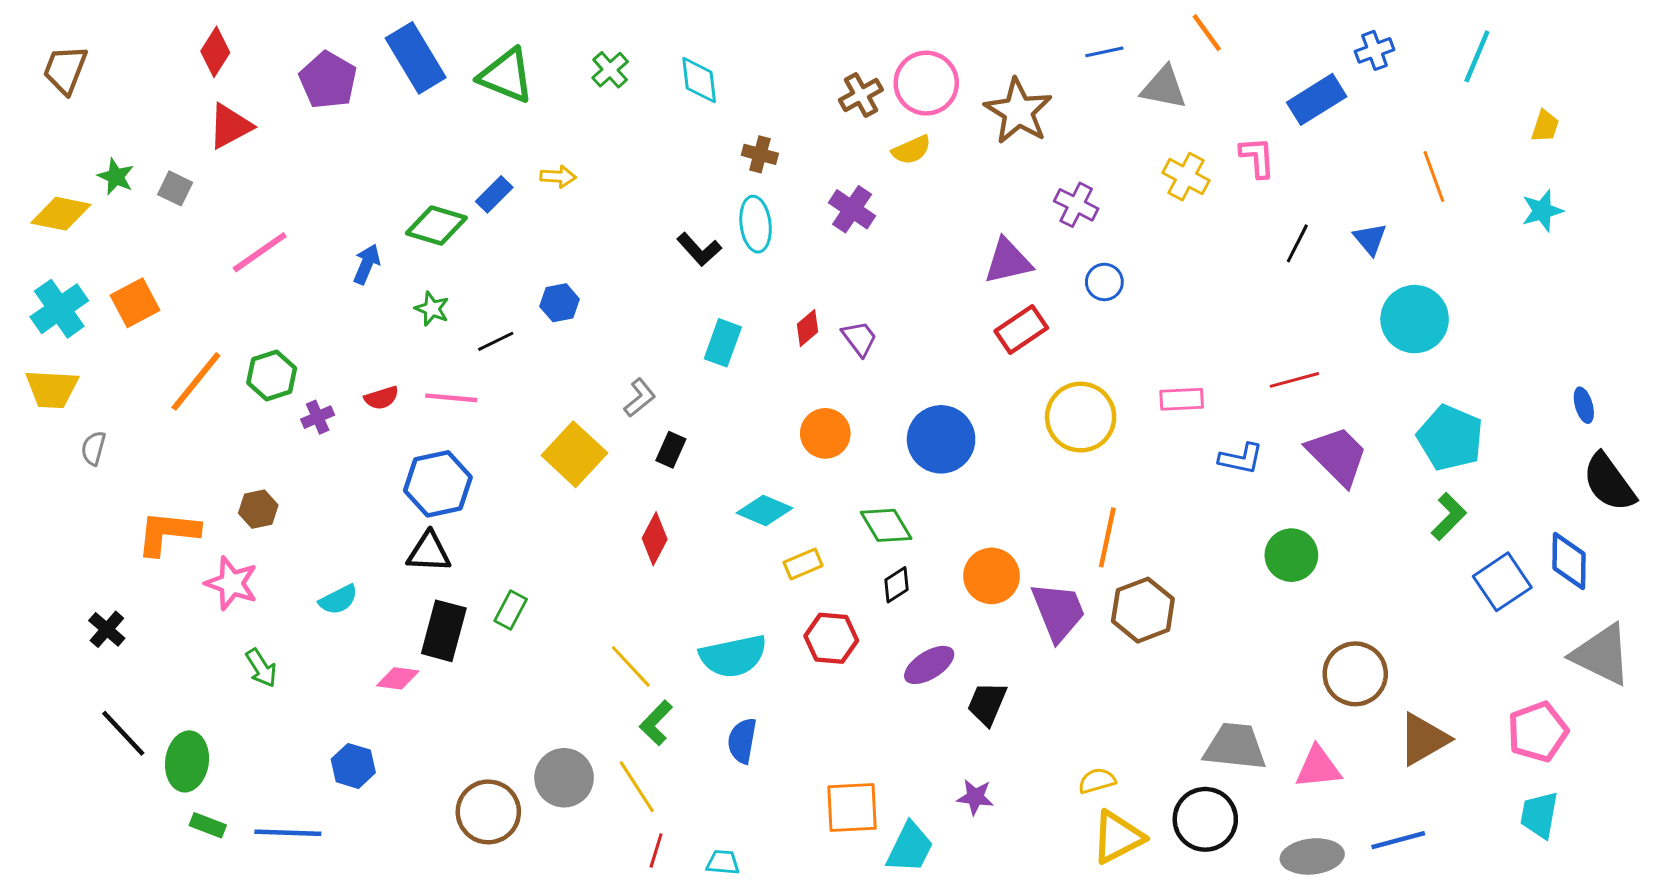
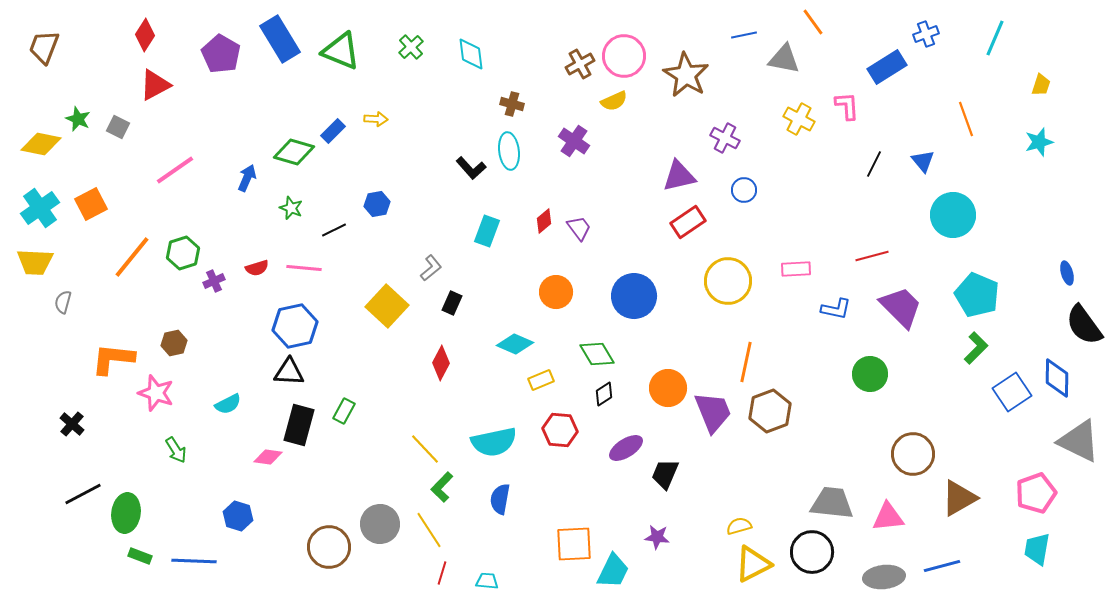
black line: (123, 733) -> (83, 494), turned -75

